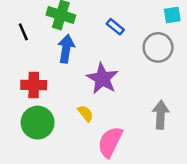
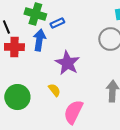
blue rectangle: (115, 27) -> (57, 23), moved, turned -64
red cross: (34, 85) -> (14, 47), moved

